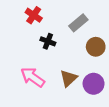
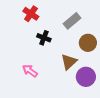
pink arrow: (33, 77) -> (30, 71), size x0.7
brown triangle: (69, 78) -> (69, 62), moved

